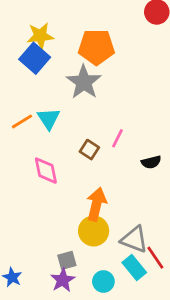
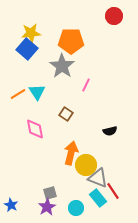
pink line: (117, 138) -> (86, 85), moved
black semicircle: (151, 162) -> (110, 131), moved
yellow circle: (94, 231) -> (86, 165), moved

